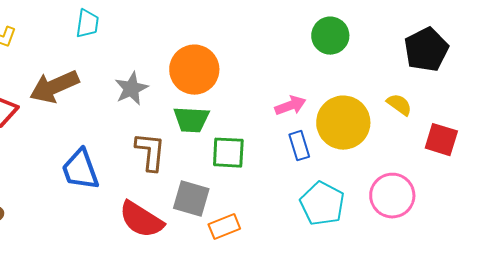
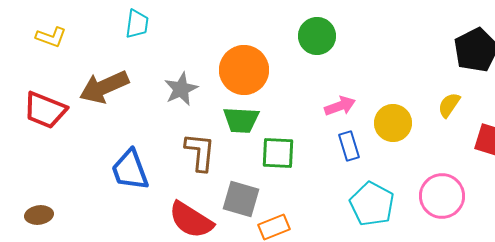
green circle: (330, 36) -> (317, 36), moved
yellow semicircle: (399, 105) -> (449, 105), turned -92
yellow circle: (343, 123) -> (393, 123), size x0.7

